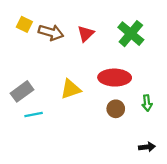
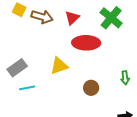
red ellipse: (115, 78) -> (86, 43), moved
brown circle: (116, 109) -> (91, 88), moved

